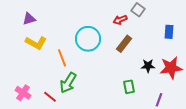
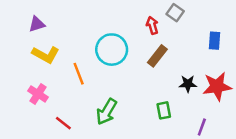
red arrow: (120, 20) -> (152, 25), turned 96
green arrow: (68, 83) -> (107, 112), moved
pink cross: (23, 93) -> (38, 94), moved

